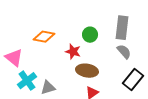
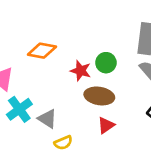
green circle: (90, 35) -> (106, 63), moved
gray triangle: (48, 88) -> (47, 119), turned 49

